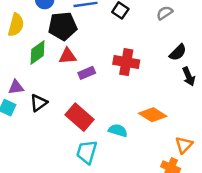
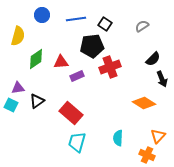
black pentagon: (63, 26) -> (92, 46), moved
red cross: (126, 62) -> (110, 67), turned -30
orange diamond: (153, 115) -> (144, 103), moved
cyan semicircle: (118, 130) -> (118, 138), moved, turned -105

